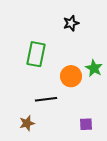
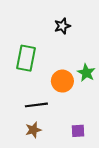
brown star: (27, 123) -> (33, 130), moved

